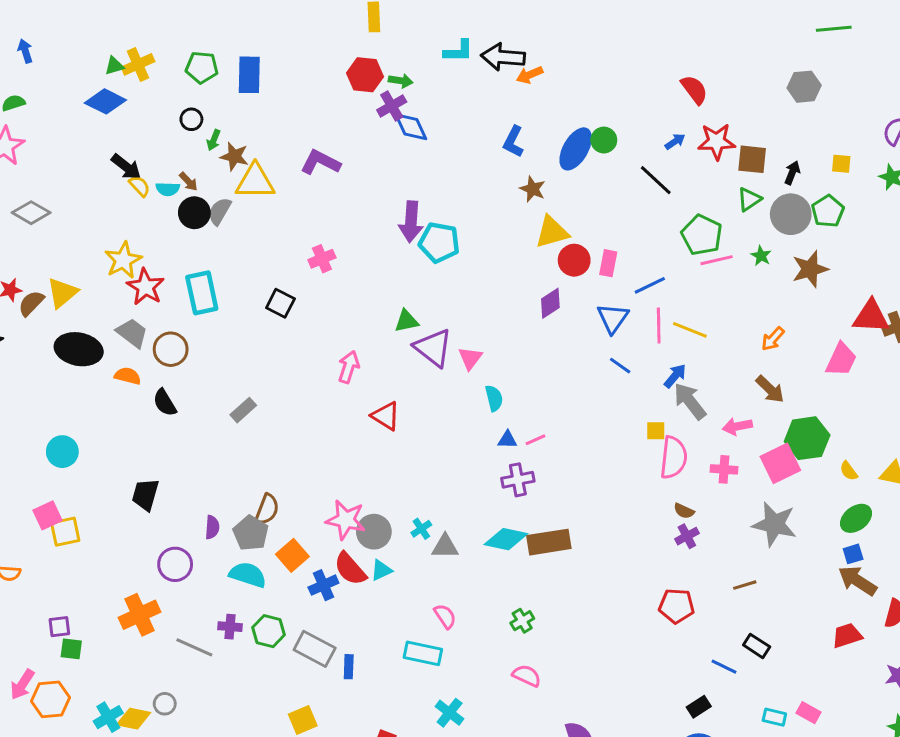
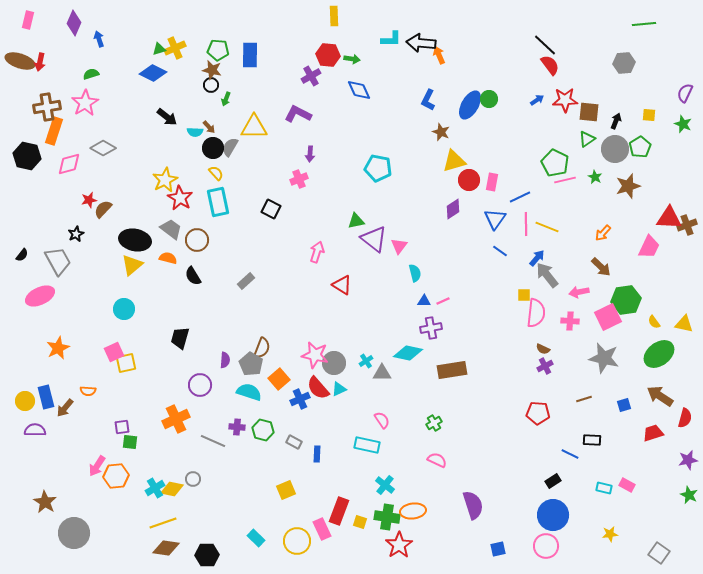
orange arrow: (530, 75) -> (439, 55), turned 90
purple cross: (392, 106) -> (311, 76), moved
brown star: (234, 156) -> (212, 70), moved
black line: (656, 180) -> (545, 45), moved
yellow semicircle: (139, 186) -> (216, 173), moved
purple arrow: (411, 222) -> (310, 154), moved, size x0.6
yellow triangle: (62, 293) -> (132, 265), moved
green ellipse: (856, 518) -> (659, 354), size x1.4
cyan diamond: (506, 539) -> (408, 353), moved
blue square: (853, 554) -> (624, 405), moved
black rectangle: (757, 646) -> (592, 440), turned -30
gray rectangle: (315, 649) -> (294, 442), size x0.6

